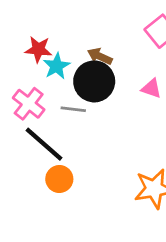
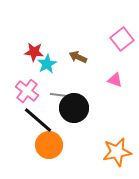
black circle: (94, 81) -> (74, 108), moved
orange circle: (59, 179) -> (49, 145), size x1.4

